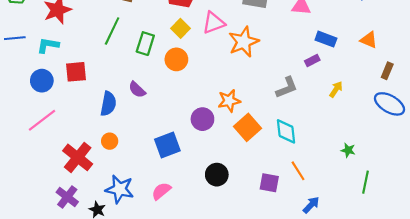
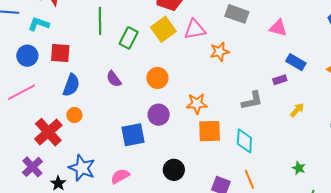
yellow square: (180, 28) -> (163, 29), size x1.4
green line: (112, 31) -> (100, 21), turned -36
orange star: (244, 42) -> (220, 52), size x0.7
orange circle: (176, 59) -> (157, 78), moved
blue semicircle: (108, 104) -> (71, 85), moved
purple circle: (202, 119) -> (159, 115), moved
orange square: (247, 127) -> (210, 131), turned 30
orange circle: (110, 141) -> (74, 115), moved

